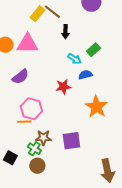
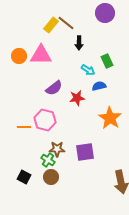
green rectangle: (93, 50) -> (107, 61), turned -72
purple semicircle: (20, 77) -> (54, 88), moved
orange line: (24, 122) -> (24, 127), moved
black square: (10, 158) -> (24, 177), moved

